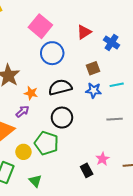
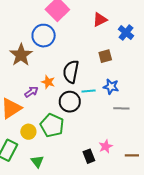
blue circle: (52, 53) -> (44, 36), moved
cyan line: (117, 85) -> (89, 91), moved
black semicircle: (60, 87) -> (71, 72), turned -70
blue star: (94, 90) -> (111, 87), moved
orange star: (31, 93) -> (48, 82), moved

